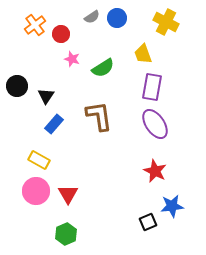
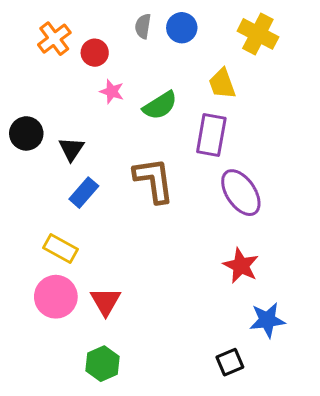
gray semicircle: (92, 17) -> (143, 26), turned 133
purple rectangle: (152, 87) -> (211, 135), moved
black square: (148, 222) -> (230, 362), moved

